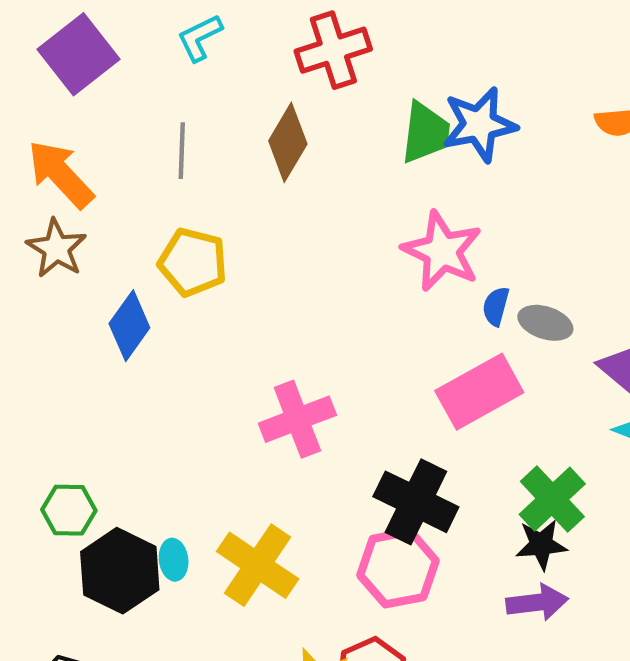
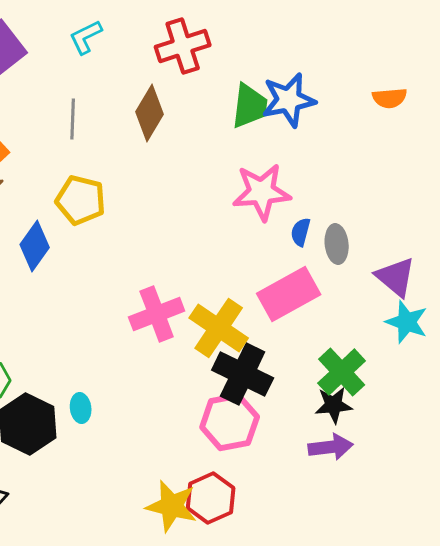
pink star: (442, 251) -> (262, 192), turned -30
gray ellipse: (545, 323) -> (337, 244), turned 66
cyan ellipse: (174, 560) -> (81, 408), moved
yellow cross: (258, 565) -> (219, 328), moved

